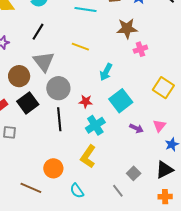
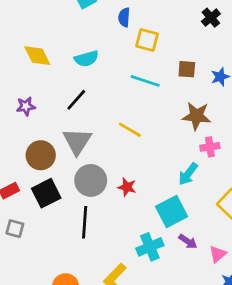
cyan arrow: (106, 72) -> (188, 174), moved
red star: (86, 102) -> (127, 187), moved
cyan cross: (95, 125) -> (150, 247), moved
purple arrow: (136, 128) -> (188, 241), moved

